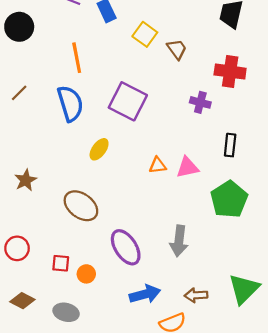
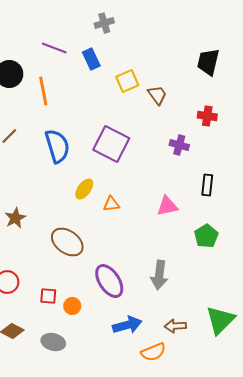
yellow square: (145, 34) -> (127, 81), turned 30
orange line: (77, 58) -> (43, 91), moved
red cross: (230, 72) -> (207, 116), size x0.7
orange triangle: (158, 165) -> (111, 204), moved
green pentagon: (229, 199) -> (206, 236), size x0.7

